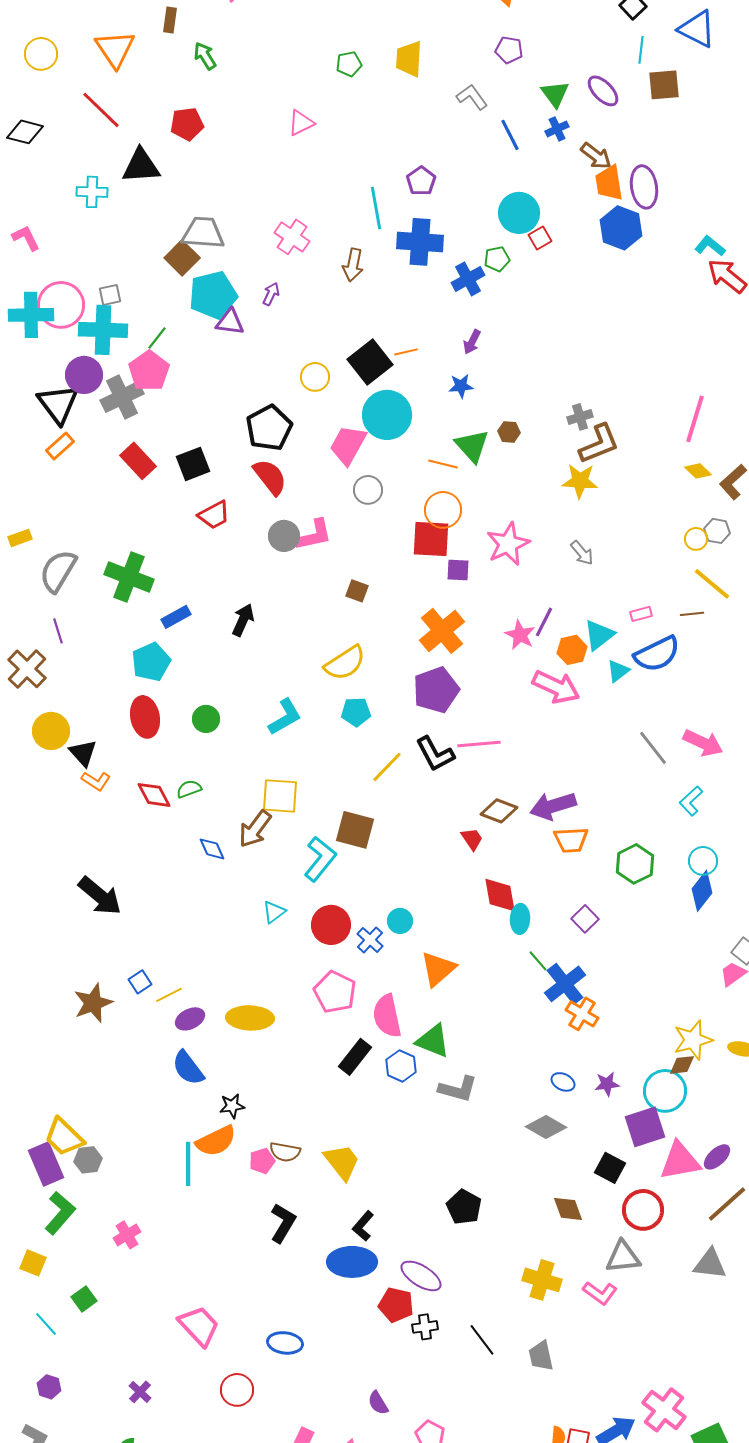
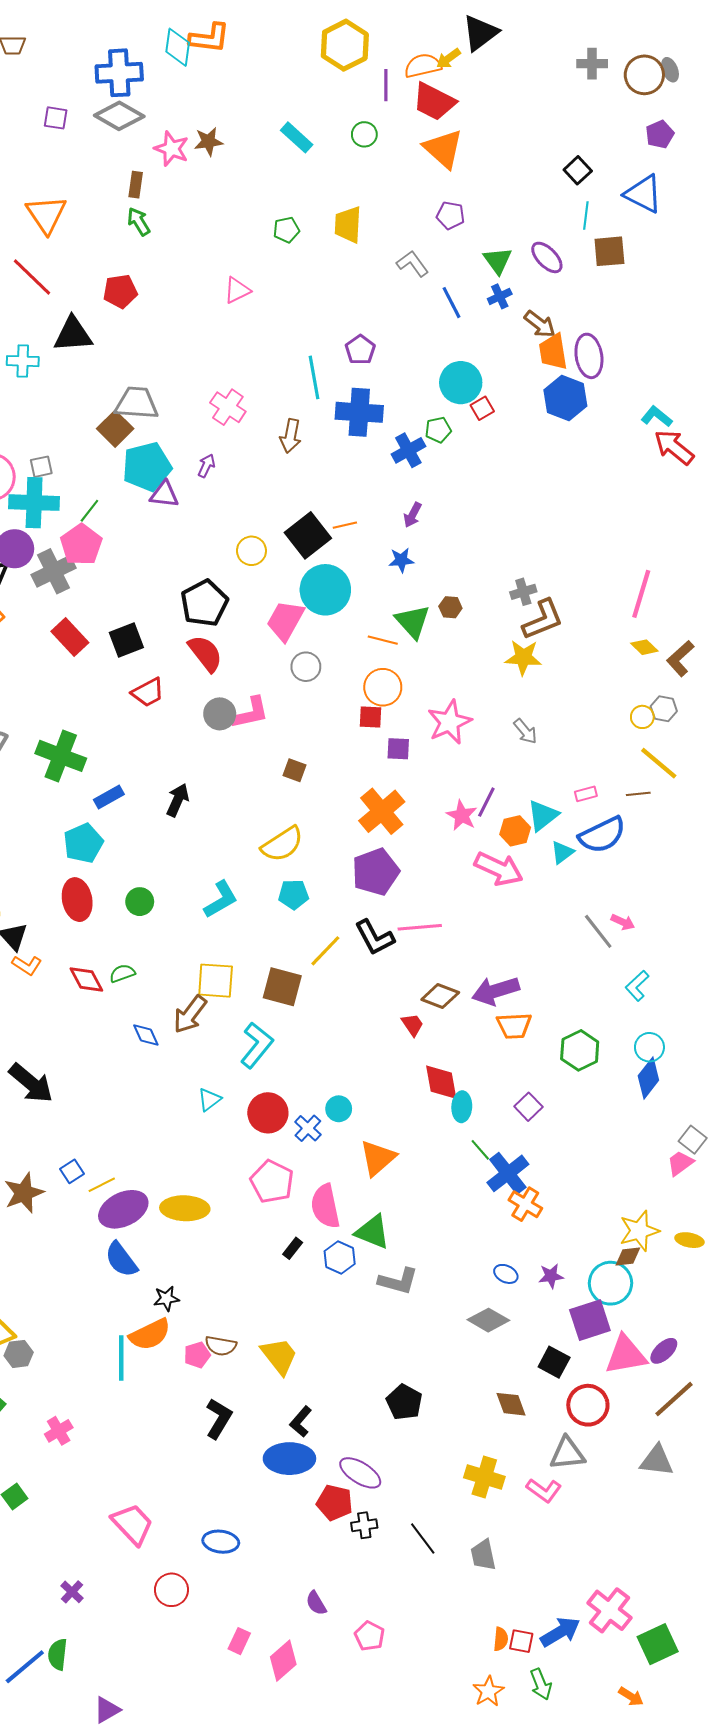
brown rectangle: (170, 20) -> (136, 185), moved
red square: (431, 539) -> (370, 717), size x0.6
pink arrow: (703, 743) -> (623, 922), moved, size x0.6
brown square: (355, 830) -> (282, 987), moved
purple ellipse: (190, 1019) -> (123, 1209), size x1.6
black rectangle: (355, 1057) -> (293, 1248), size x0.6

